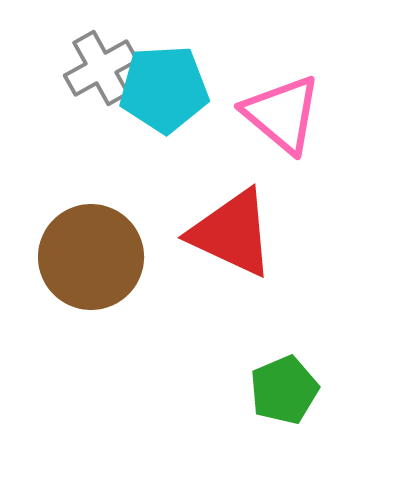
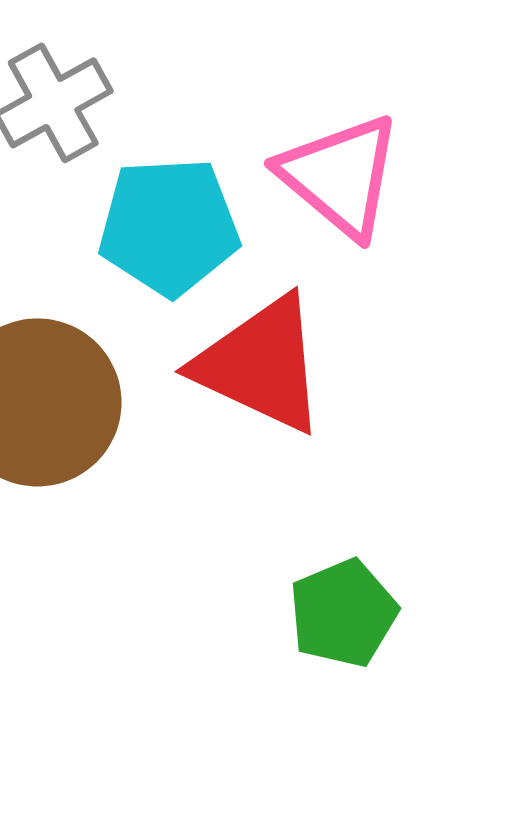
cyan pentagon: (164, 89) -> (169, 227), moved

